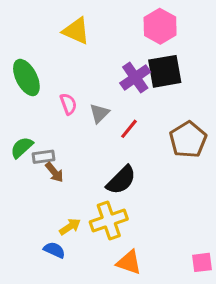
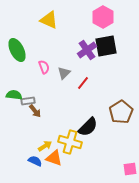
brown pentagon: (188, 140) -> (121, 112), moved
green semicircle: (22, 147) -> (14, 95), turned 49
black semicircle: (121, 180) -> (88, 127), moved
yellow cross: (109, 220) -> (70, 142), turned 35
orange triangle: (129, 262) -> (54, 158), moved

